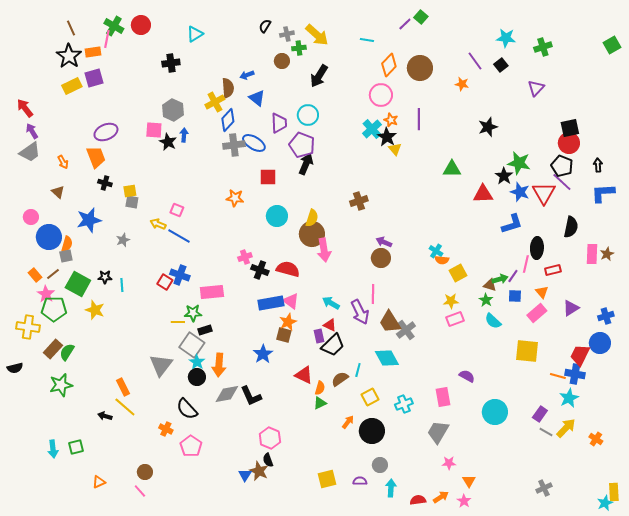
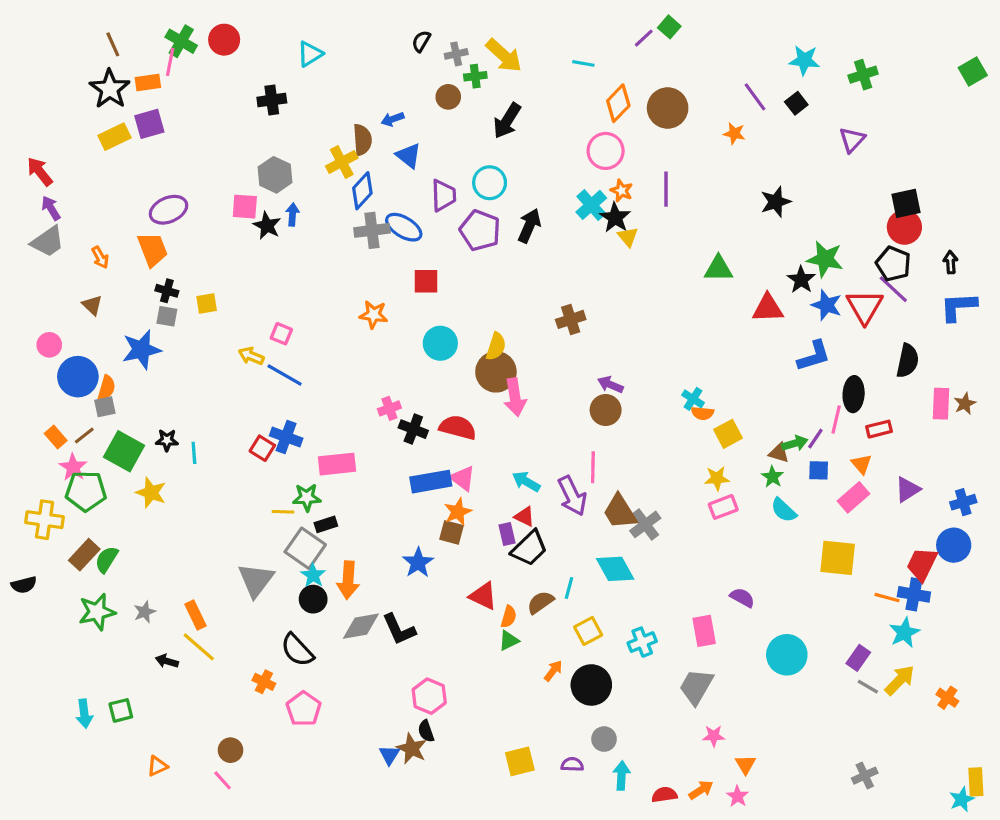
black arrow: (306, 164) -> (529, 226), moved
gray square: (132, 202) -> (167, 316), moved
gray star: (123, 240) -> (145, 612), moved

